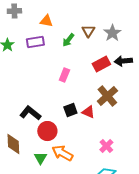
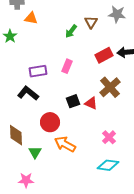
orange triangle: (46, 21) -> (31, 18), moved
gray star: (112, 33) -> (117, 14), moved, turned -30
purple rectangle: (35, 42) -> (38, 71), moved
black L-shape: (30, 113) -> (28, 93), moved
green triangle: (40, 158) -> (35, 152), moved

